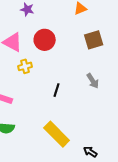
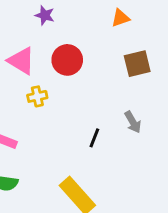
black line: (57, 90) -> (94, 138), moved

